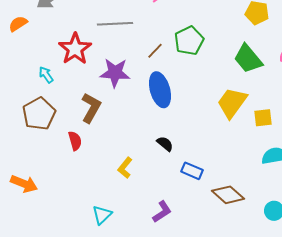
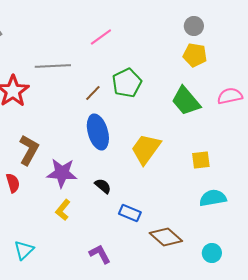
purple star: (115, 73) -> (62, 173), moved
yellow trapezoid: (232, 103) -> (146, 149), moved
purple L-shape: (162, 212) -> (100, 254), turned -85
cyan triangle: (102, 215) -> (24, 250), moved

